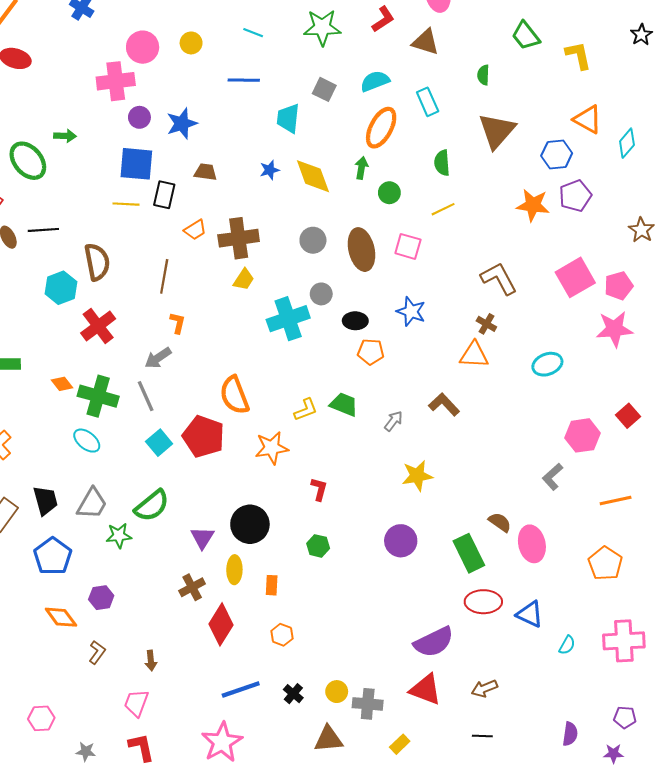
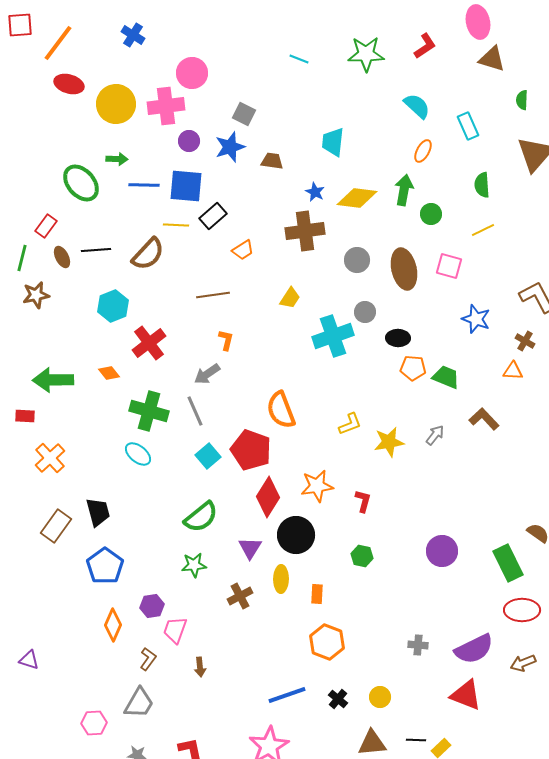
brown triangle: (426, 42) -> (492, 59), moved
yellow circle: (191, 43) -> (116, 104), moved, size x1.8
blue line: (244, 80) -> (144, 185), moved
cyan semicircle: (375, 81) -> (417, 106), turned 64
gray square: (324, 89) -> (244, 114), moved
orange ellipse: (381, 128) -> (423, 151), size x0.6
green arrow: (361, 168) -> (404, 190), size x1.4
blue star: (270, 170) -> (315, 192), turned -30
brown trapezoid: (206, 172) -> (272, 161), moved
yellow diamond: (313, 176) -> (357, 198), turned -63
black rectangle: (164, 195) -> (213, 216), turned 36
brown cross: (239, 238) -> (305, 231), moved
brown semicircle: (97, 262) -> (148, 254), moved, turned 54
brown line: (164, 276) -> (213, 295), turned 72
blue star: (411, 311) -> (476, 319), moved
orange triangle: (474, 355) -> (513, 371), size x0.7
orange diamond: (62, 384) -> (109, 373), moved
green trapezoid: (344, 404) -> (446, 377), moved
orange star: (272, 448) -> (317, 486), moved
yellow star: (417, 476) -> (389, 442), moved
gray trapezoid: (92, 504) -> (139, 703), moved
green star: (119, 536) -> (194, 565), moved
orange diamond: (61, 617) -> (113, 625), turned 60
red diamond: (221, 624) -> (268, 497), moved
orange hexagon: (282, 635) -> (327, 642), size x1.6
brown arrow: (484, 688) -> (523, 663), moved
pink trapezoid: (136, 703) -> (175, 630), moved
gray cross: (368, 704) -> (418, 645), moved, size x0.7
black line: (482, 736) -> (416, 740), moved

